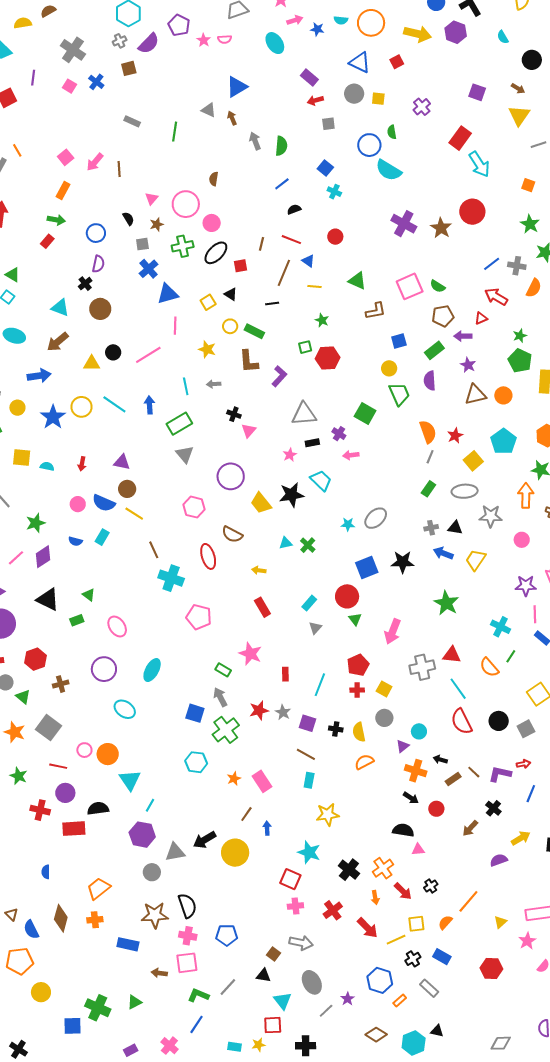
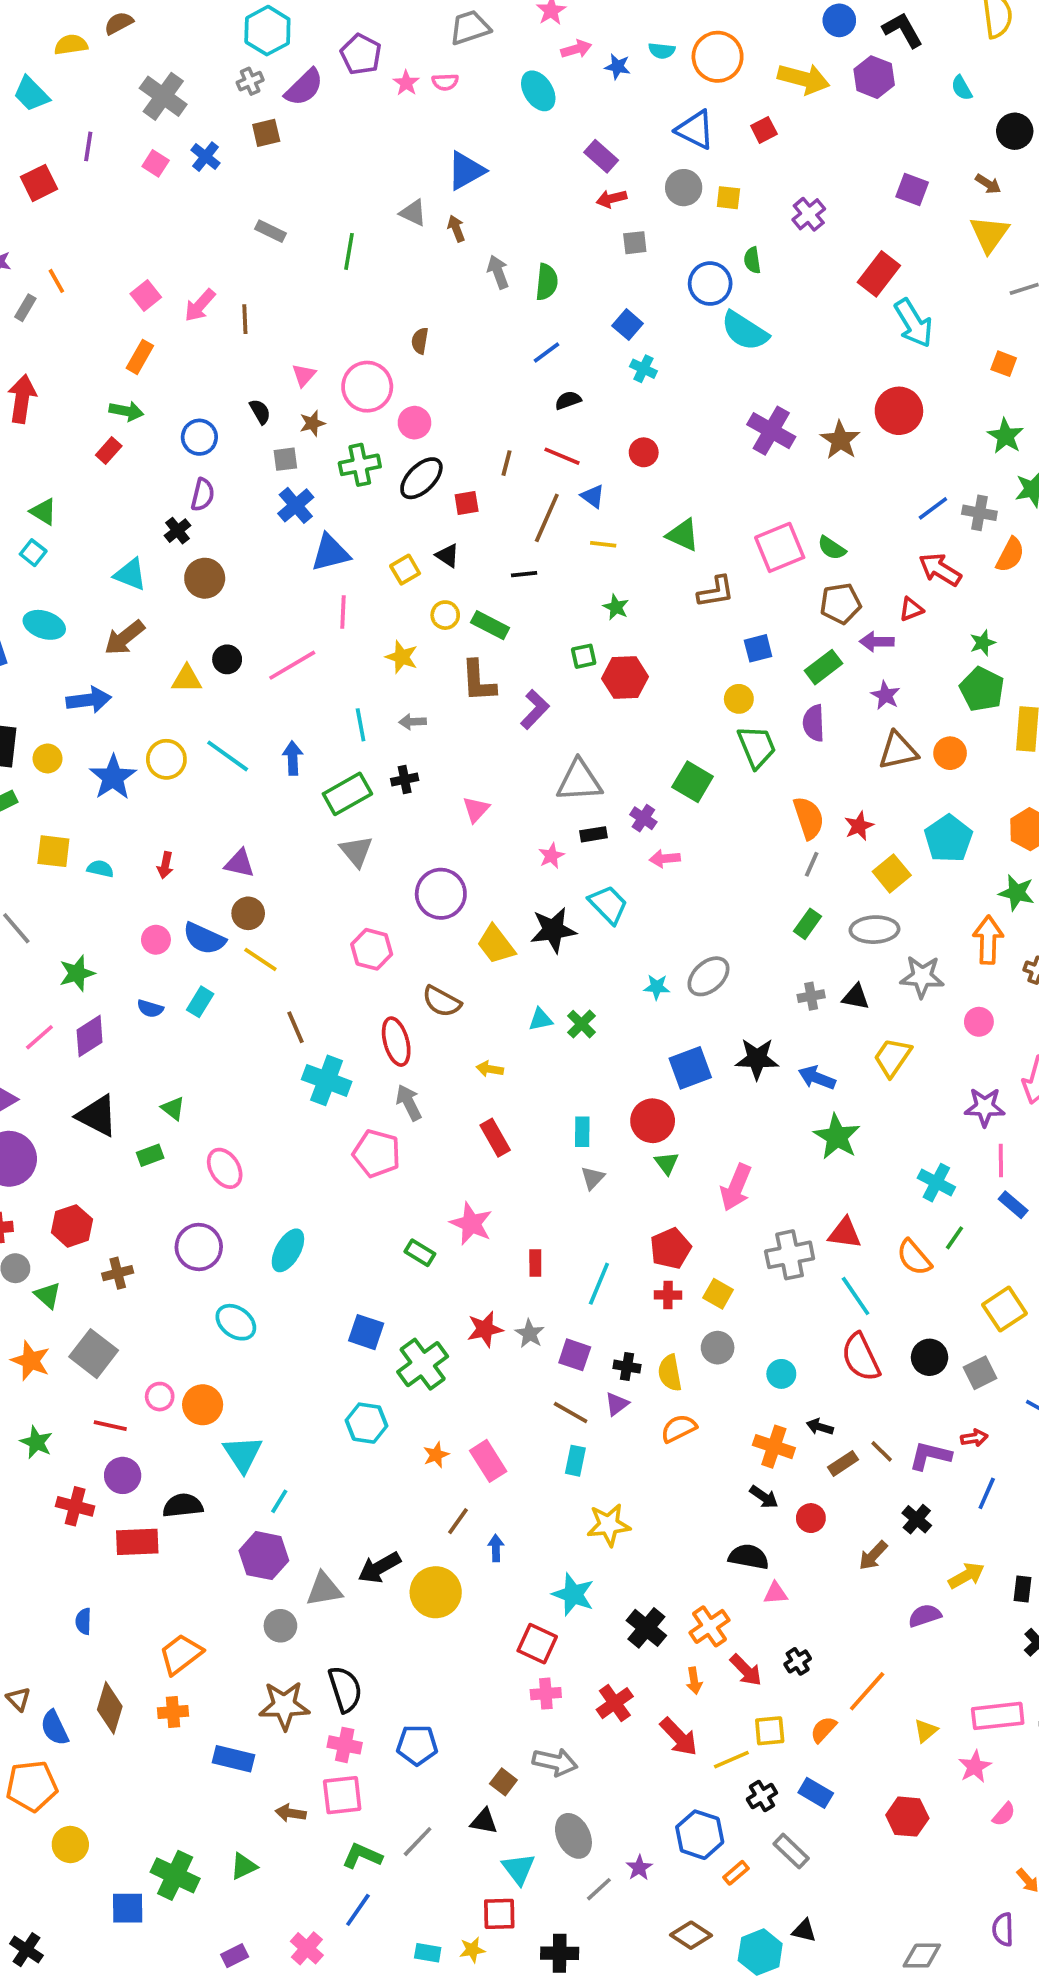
black cross: (234, 414) -> (405, 779), moved, turned -32
blue arrow: (443, 553) -> (817, 1078), moved
cyan rectangle: (309, 603) -> (582, 1132), turned -42
gray arrow: (220, 697) -> (409, 1103), moved
purple triangle: (403, 746) -> (617, 1404), moved

